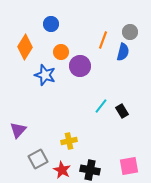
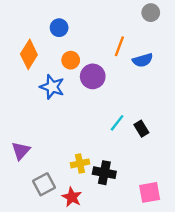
gray circle: (130, 32) -> (151, 13), moved
blue semicircle: (123, 52) -> (143, 60), turned 60
black cross: (90, 170) -> (104, 173), moved

